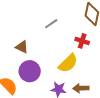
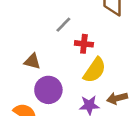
red cross: (82, 41) -> (84, 44), moved

